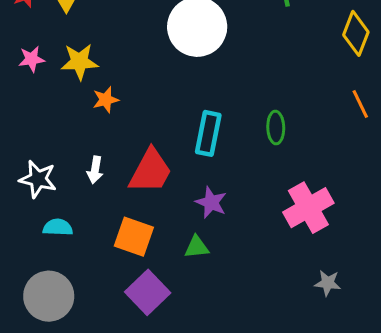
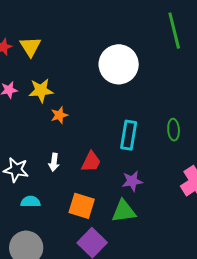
red trapezoid: (150, 171) -> (91, 162), size x0.7
purple star: (211, 202) -> (132, 181), turned -30
green triangle: (197, 247) -> (124, 211), size x1.5

